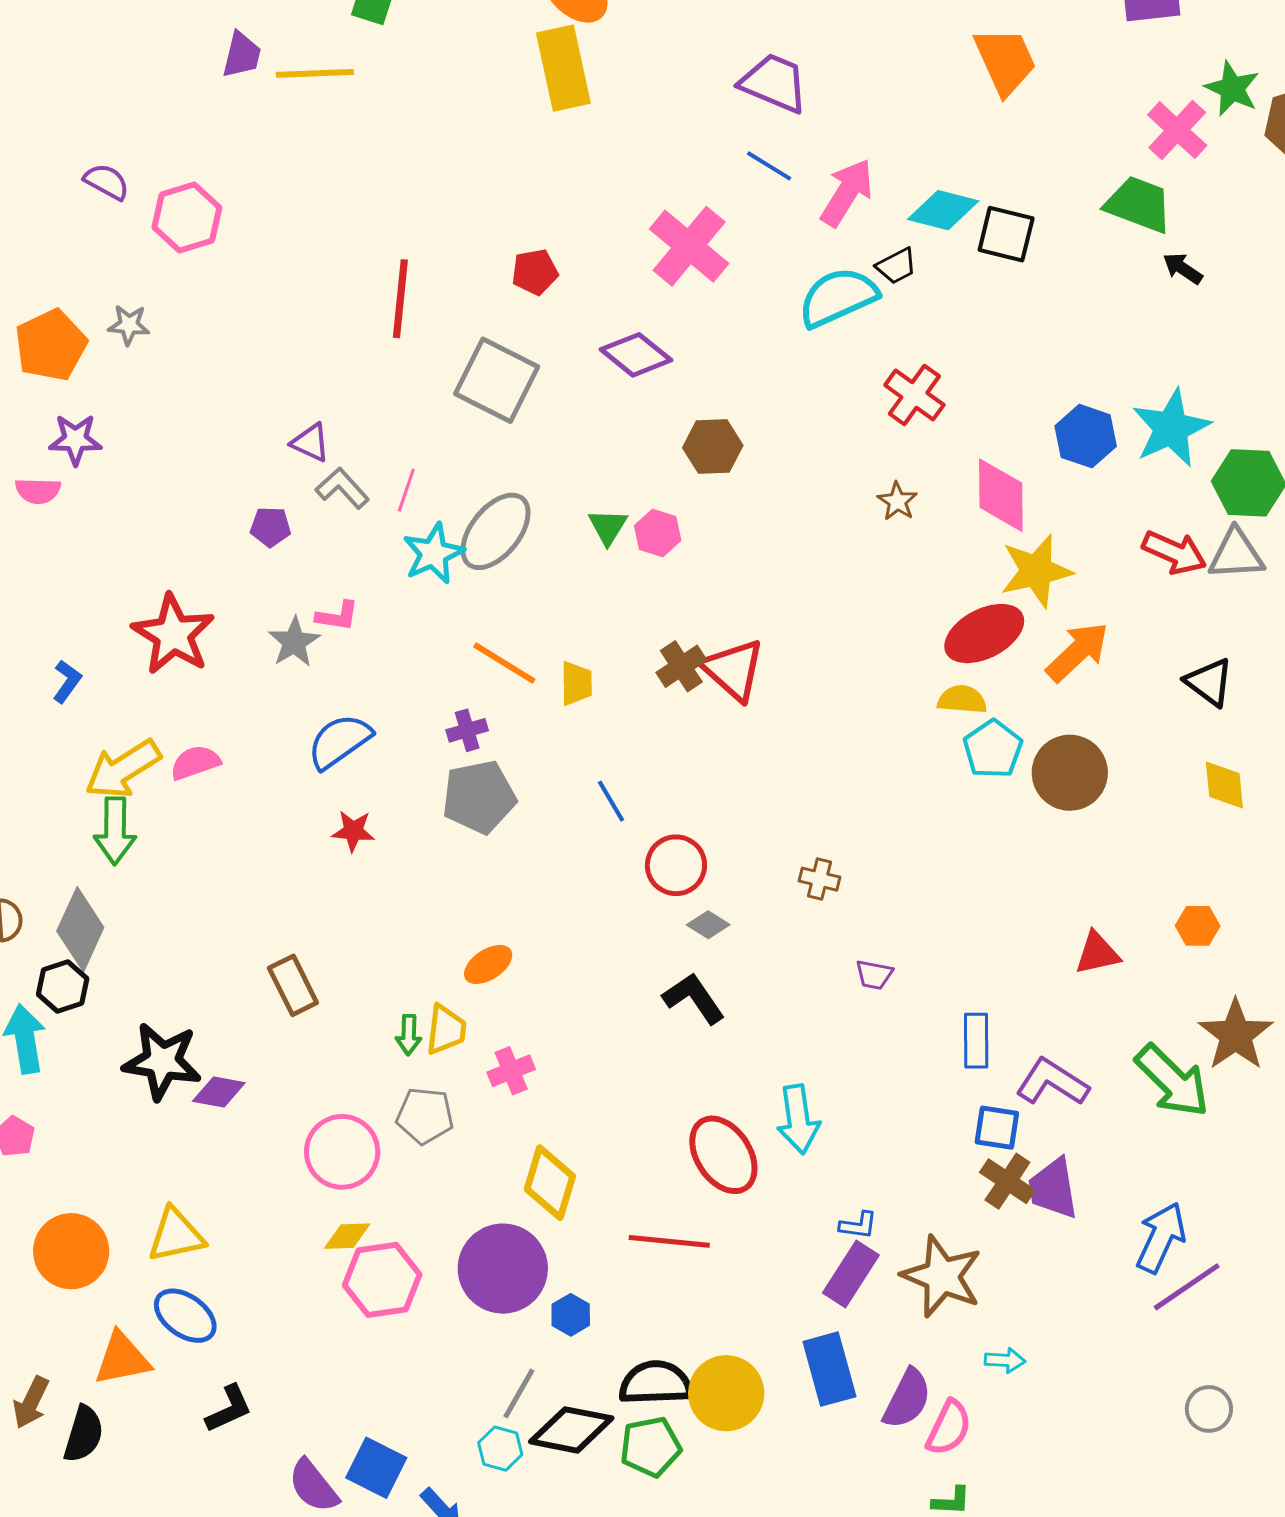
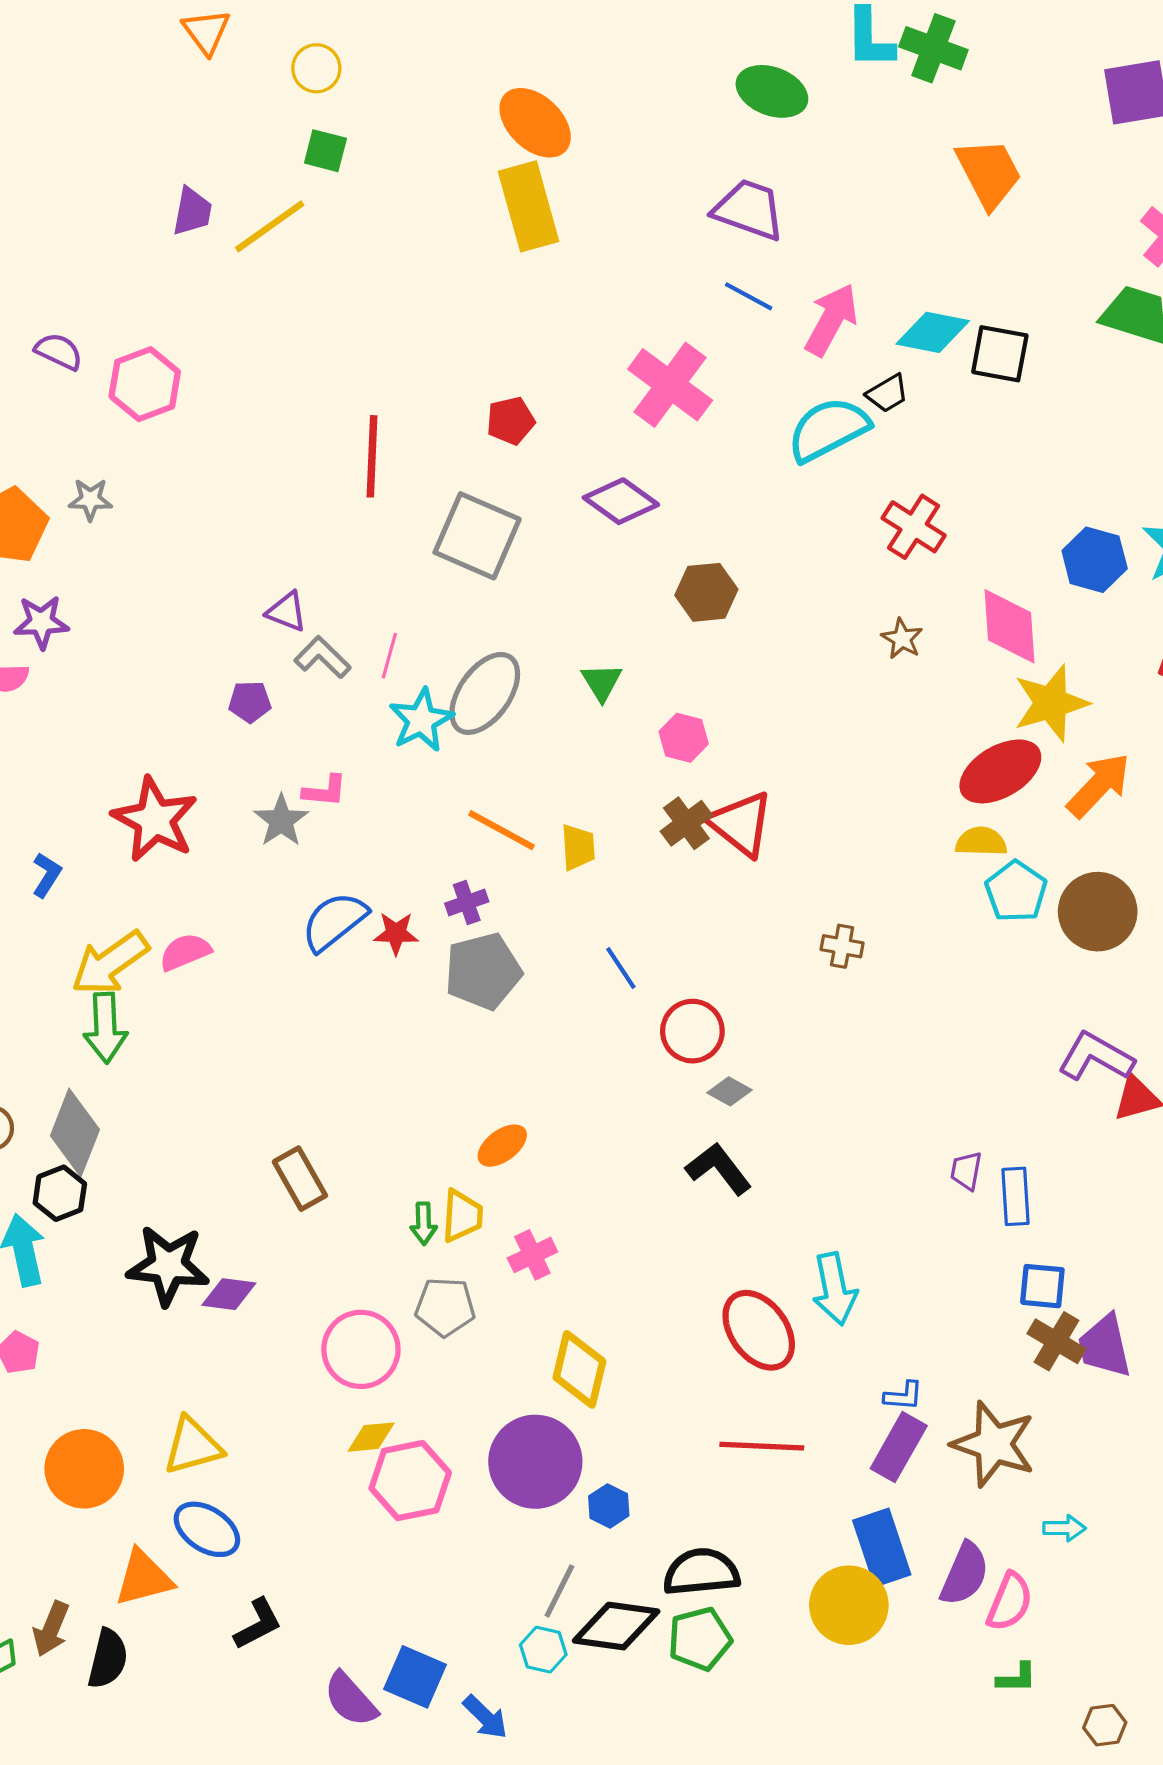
yellow line: (315, 73) -> (270, 226), turned -30
pink hexagon: (658, 533) -> (684, 738), moved
red star: (353, 831) -> (396, 933), moved
brown cross: (819, 879) -> (842, 946), moved
purple trapezoid: (874, 975) -> (966, 1171), moved, turned 93
purple L-shape: (1052, 1082) -> (1096, 1057), moved
red line: (669, 1241) -> (762, 1446), moved
yellow circle: (726, 1393) -> (849, 1605), moved

